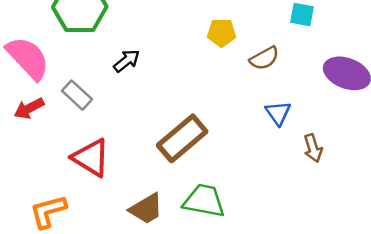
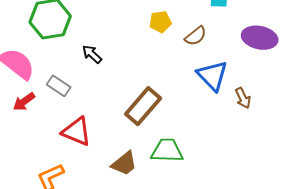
black arrow: (127, 61) -> (92, 54), turned -90
blue triangle: (278, 113) -> (212, 76), size x1.6

